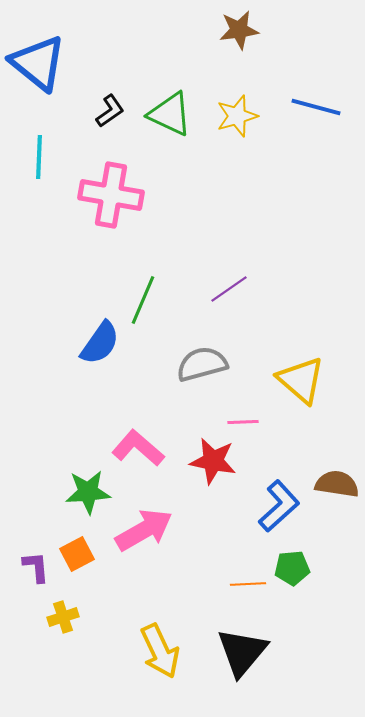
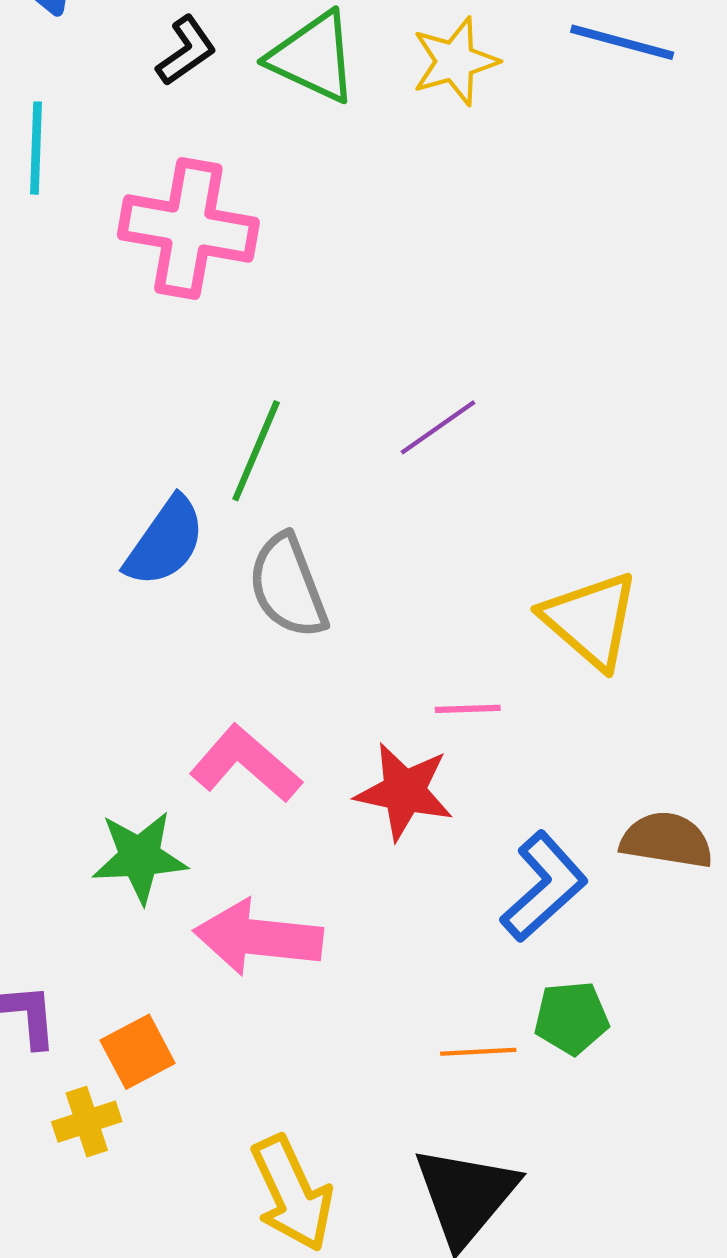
gray semicircle: (202, 364) -> (288, 586), moved, turned -96
pink arrow: (144, 530) -> (258, 937), turned -144
orange square: (77, 554) -> (138, 1052), moved

